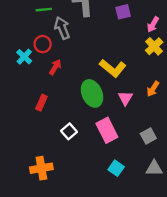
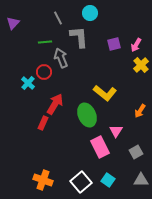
pink arrow: (153, 24) -> (136, 45), moved
yellow cross: (154, 46) -> (141, 65), moved
red arrow: (55, 67) -> (55, 104), moved, size x1.5
pink triangle: (125, 98) -> (116, 131), moved
white square: (69, 131) -> (81, 182), moved, size x1.5
orange cross: (41, 168) -> (43, 180), turned 30

